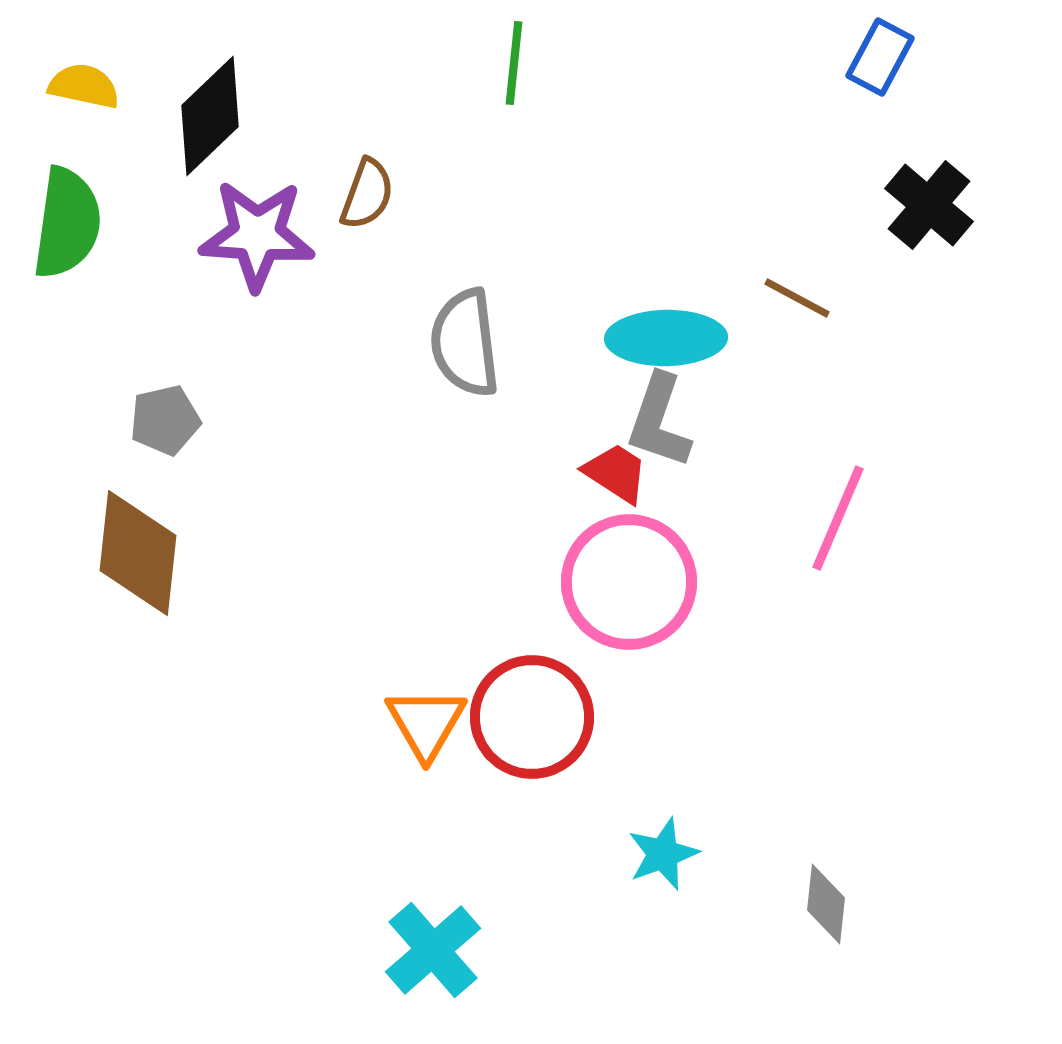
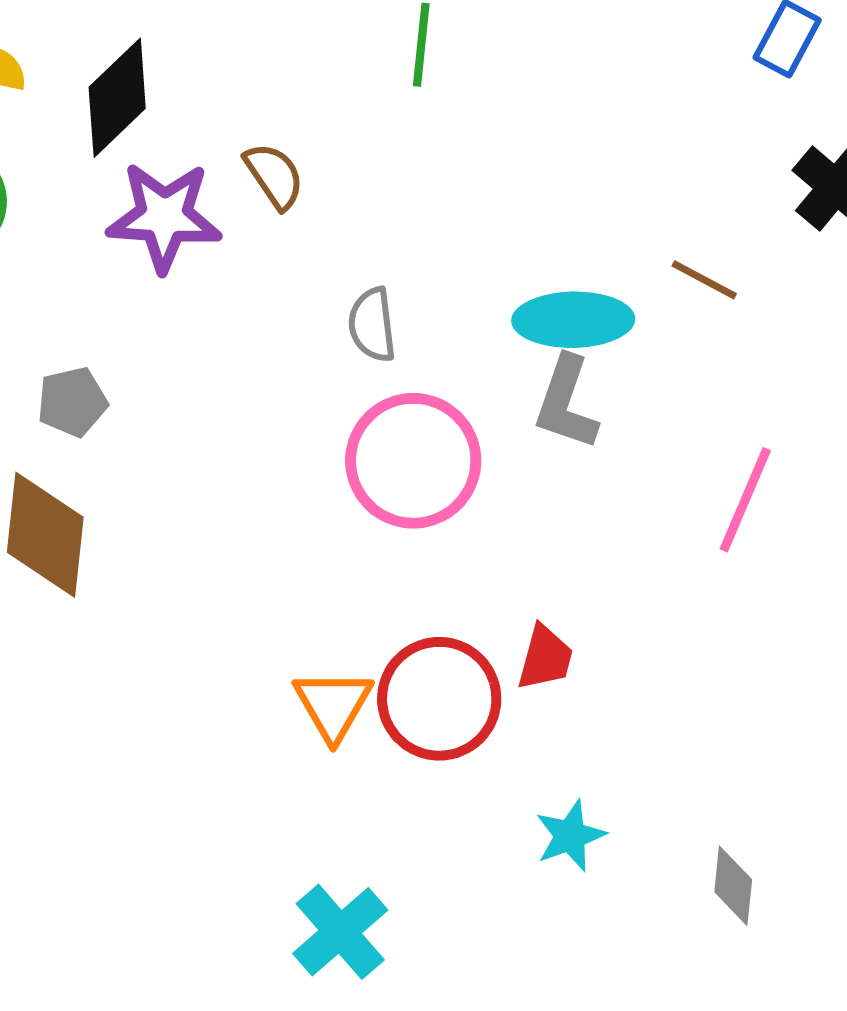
brown semicircle: (367, 194) -> (274, 176), turned -54
gray semicircle: (465, 343) -> (372, 325), size x0.7
red trapezoid: (616, 473) -> (545, 658), moved, turned 72
pink circle: (629, 582) -> (413, 461), moved

